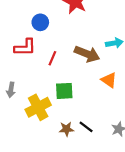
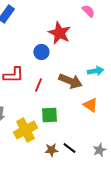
blue circle: (40, 22) -> (41, 52), moved

